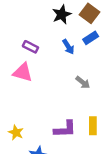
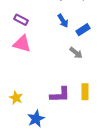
blue rectangle: (91, 38) -> (83, 30), moved
purple rectangle: (30, 47) -> (21, 20), moved

